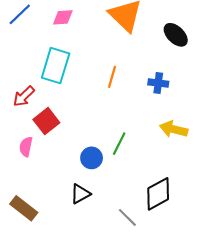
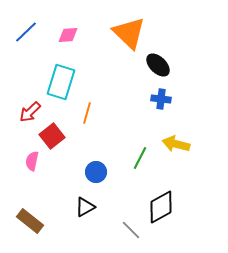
black ellipse: (176, 35) -> (158, 65), moved
orange line: (112, 77) -> (87, 113), moved
green line: (119, 144) -> (140, 158), moved

